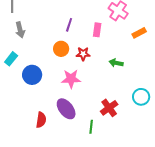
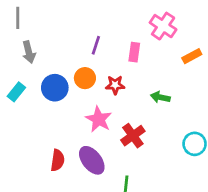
blue circle: (32, 75) -> (55, 88), moved
pink star: (71, 79) -> (99, 119), turned 30
red cross: (109, 108) -> (133, 136), moved
red semicircle: (41, 120) -> (58, 160), moved

